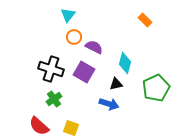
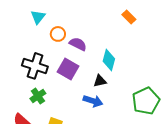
cyan triangle: (68, 15) -> (38, 17), moved
green pentagon: (156, 88) -> (146, 101), moved

